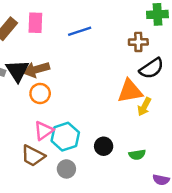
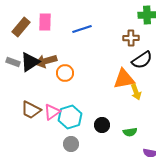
black triangle: (17, 71) -> (30, 62), turned 30
orange circle: (40, 93) -> (65, 73), moved
yellow arrow: (144, 107) -> (136, 92), turned -49
brown trapezoid: (33, 156) -> (31, 110), moved

